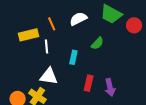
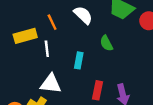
white semicircle: (78, 19) -> (83, 15), turned 72
green semicircle: (97, 43) -> (106, 43), turned 112

